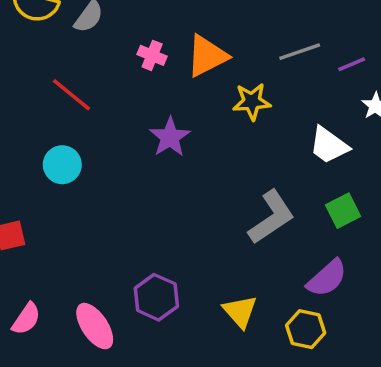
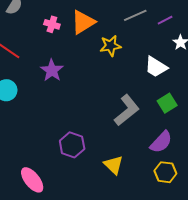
purple star: (170, 137) -> (52, 70), moved
purple hexagon: (156, 297) -> (72, 145), moved
yellow hexagon: (306, 329) -> (165, 172), moved

